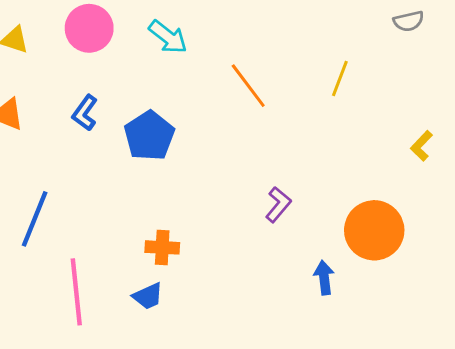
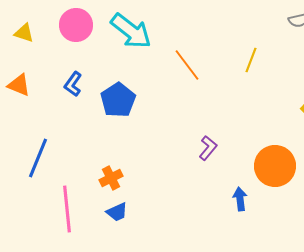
cyan arrow: (168, 37) -> (131, 31), size x1.5
orange cross: (162, 247) -> (111, 178), moved, turned -30

